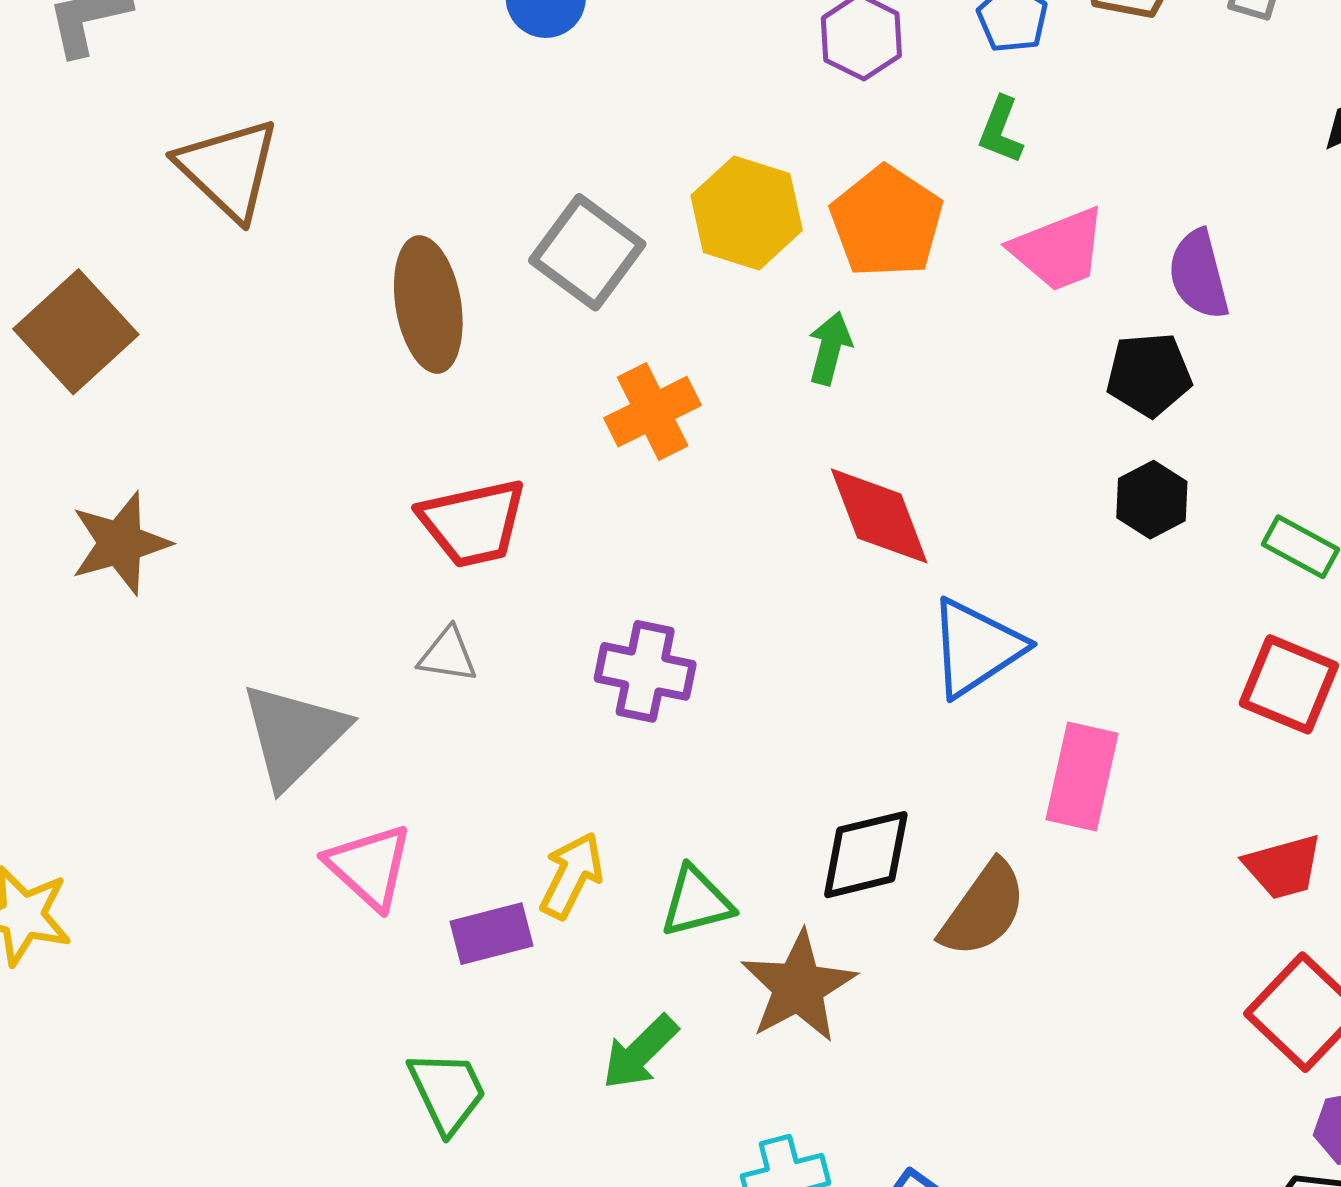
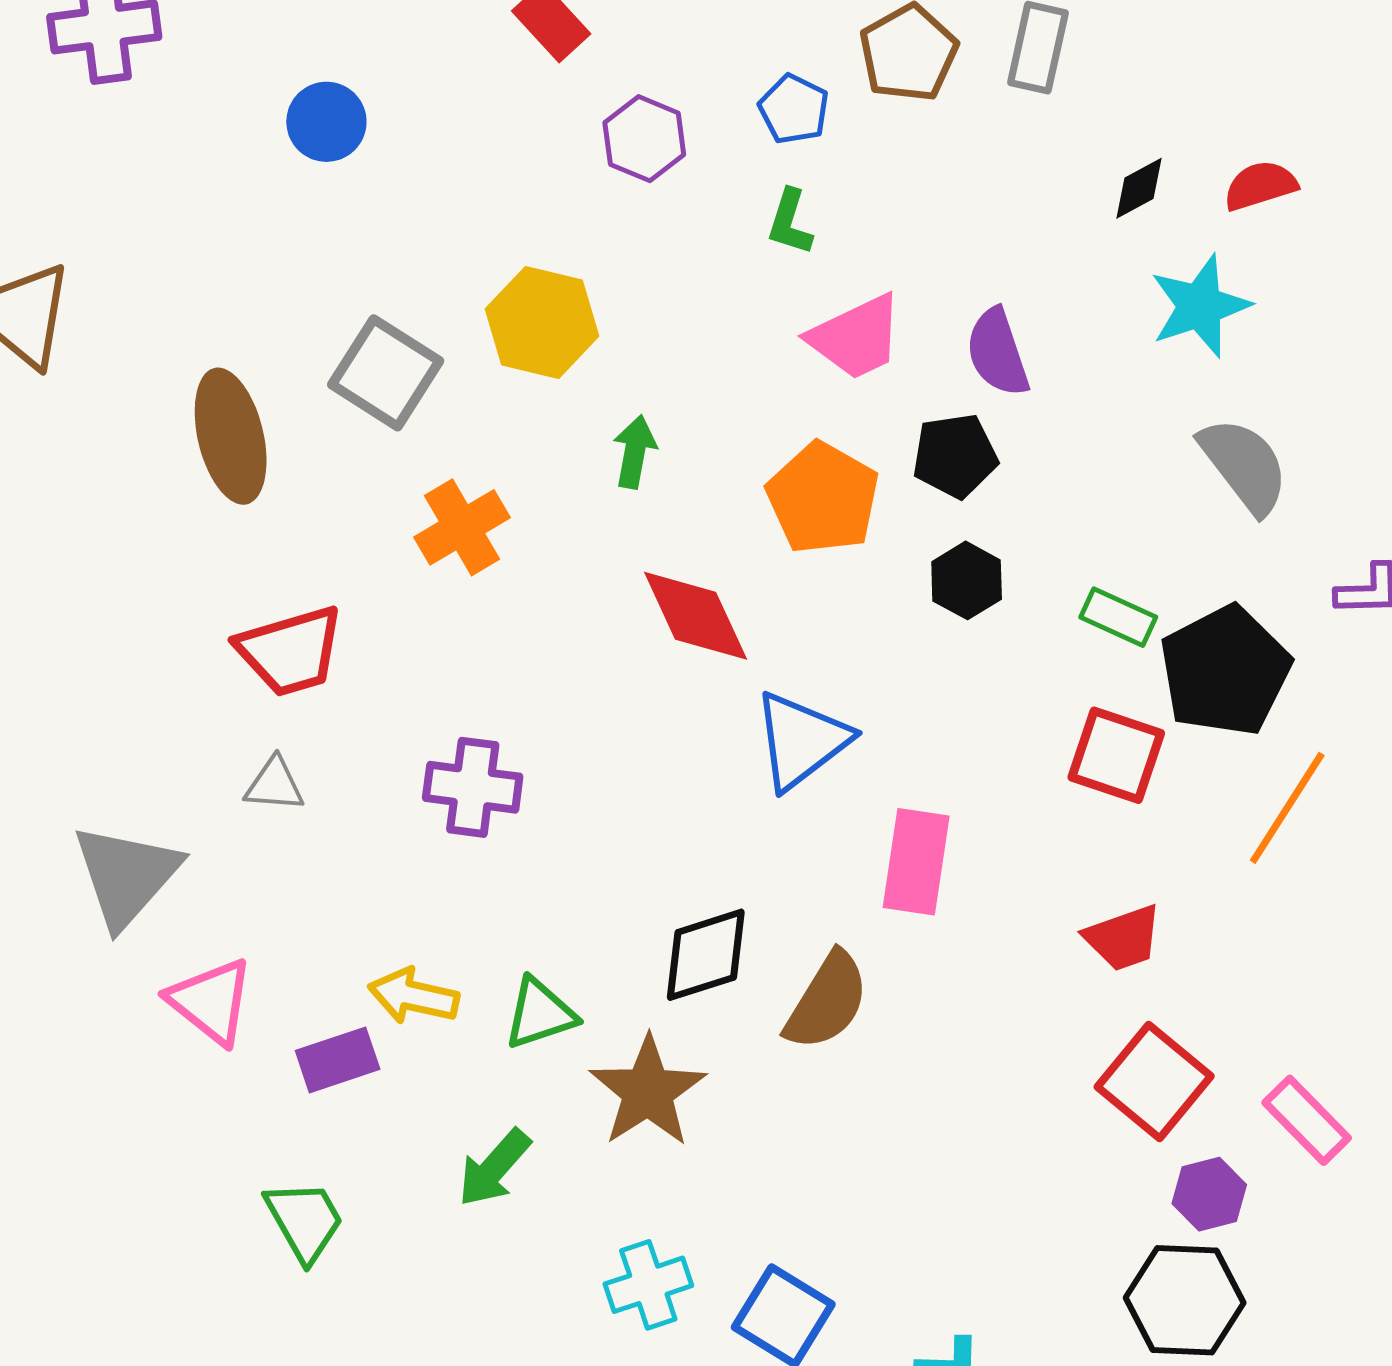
orange pentagon: (887, 222) -> (823, 498), moved
yellow arrow: (572, 875) -> (413, 996), turned -100

